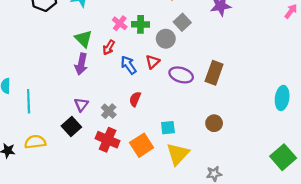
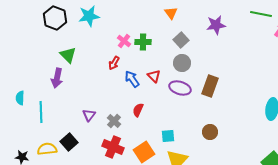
green triangle: (83, 39) -> (68, 55), moved
gray circle: (166, 39) -> (182, 63), moved
red triangle: (153, 62) -> (154, 76), turned -32
purple arrow: (81, 64) -> (57, 78), moved
black square: (71, 127) -> (69, 142), moved

